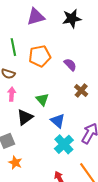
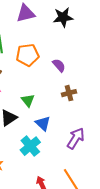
brown cross: (81, 91) -> (69, 93), turned 32
cyan cross: (64, 144) -> (30, 146), moved

